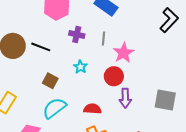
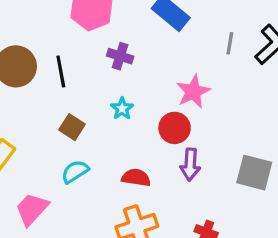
gray line: (104, 38) -> (230, 43), moved
black line: (41, 47) -> (61, 72), turned 54
cyan semicircle: (54, 108) -> (75, 172), size x0.7

